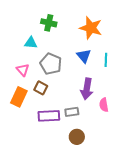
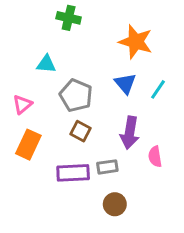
green cross: (49, 23) -> (69, 18), moved
cyan line: (106, 60) -> (158, 89), turned 32
pink triangle: (23, 70) -> (22, 104), moved, turned 32
brown square: (41, 88) -> (81, 131), moved

